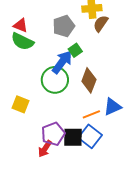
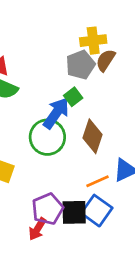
gray pentagon: (64, 26) -> (80, 65), moved

